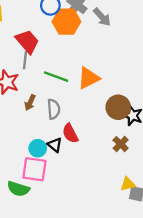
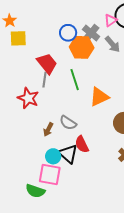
green line: (56, 77) -> (75, 80), moved, turned 50
brown arrow: (30, 103) -> (48, 129), moved
gray semicircle: (54, 109) -> (68, 123), turned 126
black triangle: (55, 145) -> (68, 154), size x1.5

